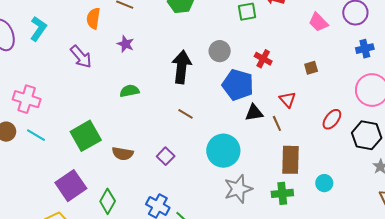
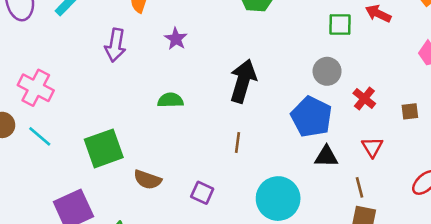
gray circle: (220, 51) -> (327, 71), moved
purple arrow: (81, 57) -> (115, 45), turned 40
red cross: (263, 59) -> (364, 98), moved
brown line: (185, 114) -> (238, 142), turned 56
brown line: (277, 123) -> (360, 187), moved
purple square: (166, 156) -> (202, 193), turned -30

